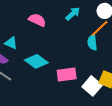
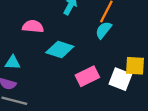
cyan semicircle: (92, 42) -> (104, 30), turned 63
cyan diamond: (36, 61) -> (60, 50), moved

